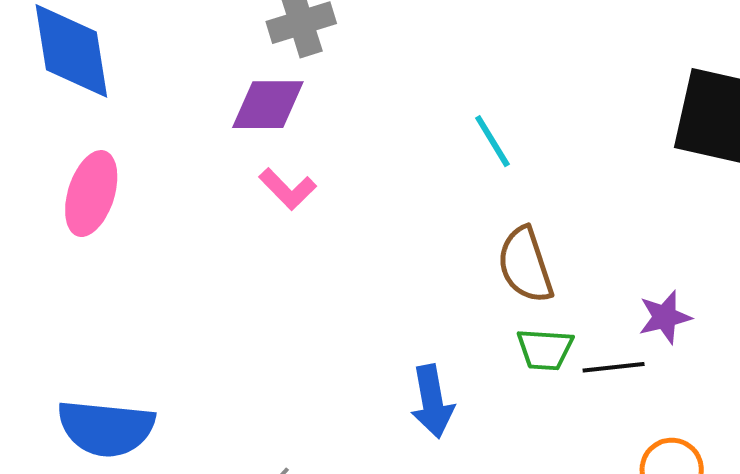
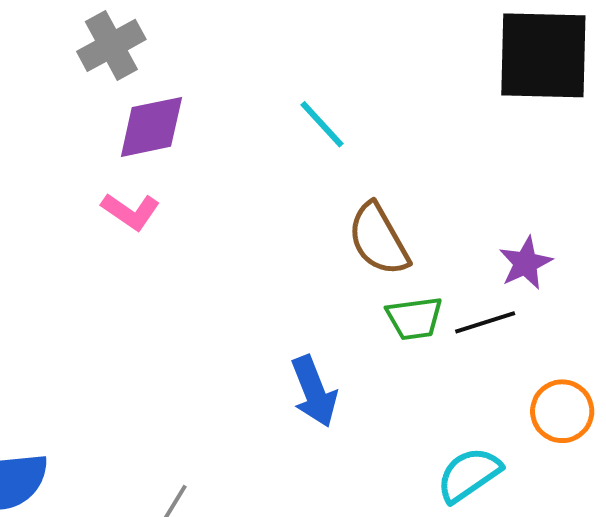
purple diamond: (268, 105) -> (151, 127), moved

